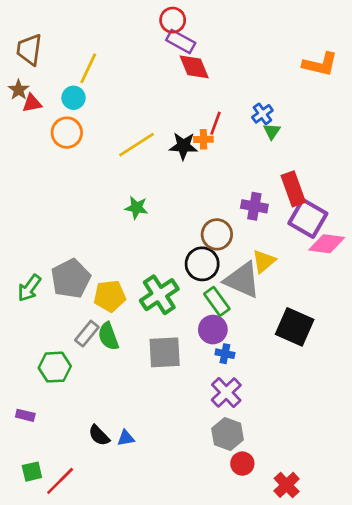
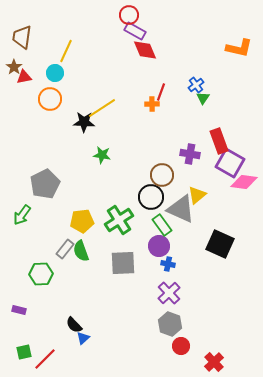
black star: (183, 146) -> (84, 122), moved
gray pentagon: (71, 279) -> (45, 184), moved
blue triangle: (126, 438) -> (83, 338), moved, turned -32

